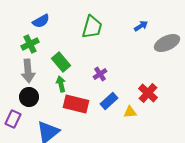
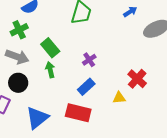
gray arrow: (28, 71) -> (17, 57), turned -65
blue rectangle: (109, 101) -> (86, 87), moved
red rectangle: (76, 104) -> (78, 113), moved

